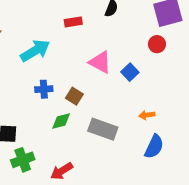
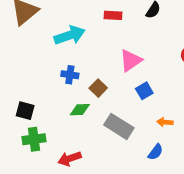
pink triangle: (100, 62) -> (131, 60), turned 45
blue square: (130, 72) -> (144, 91), moved
blue semicircle: (154, 147) -> (155, 152), moved, size x0.7

